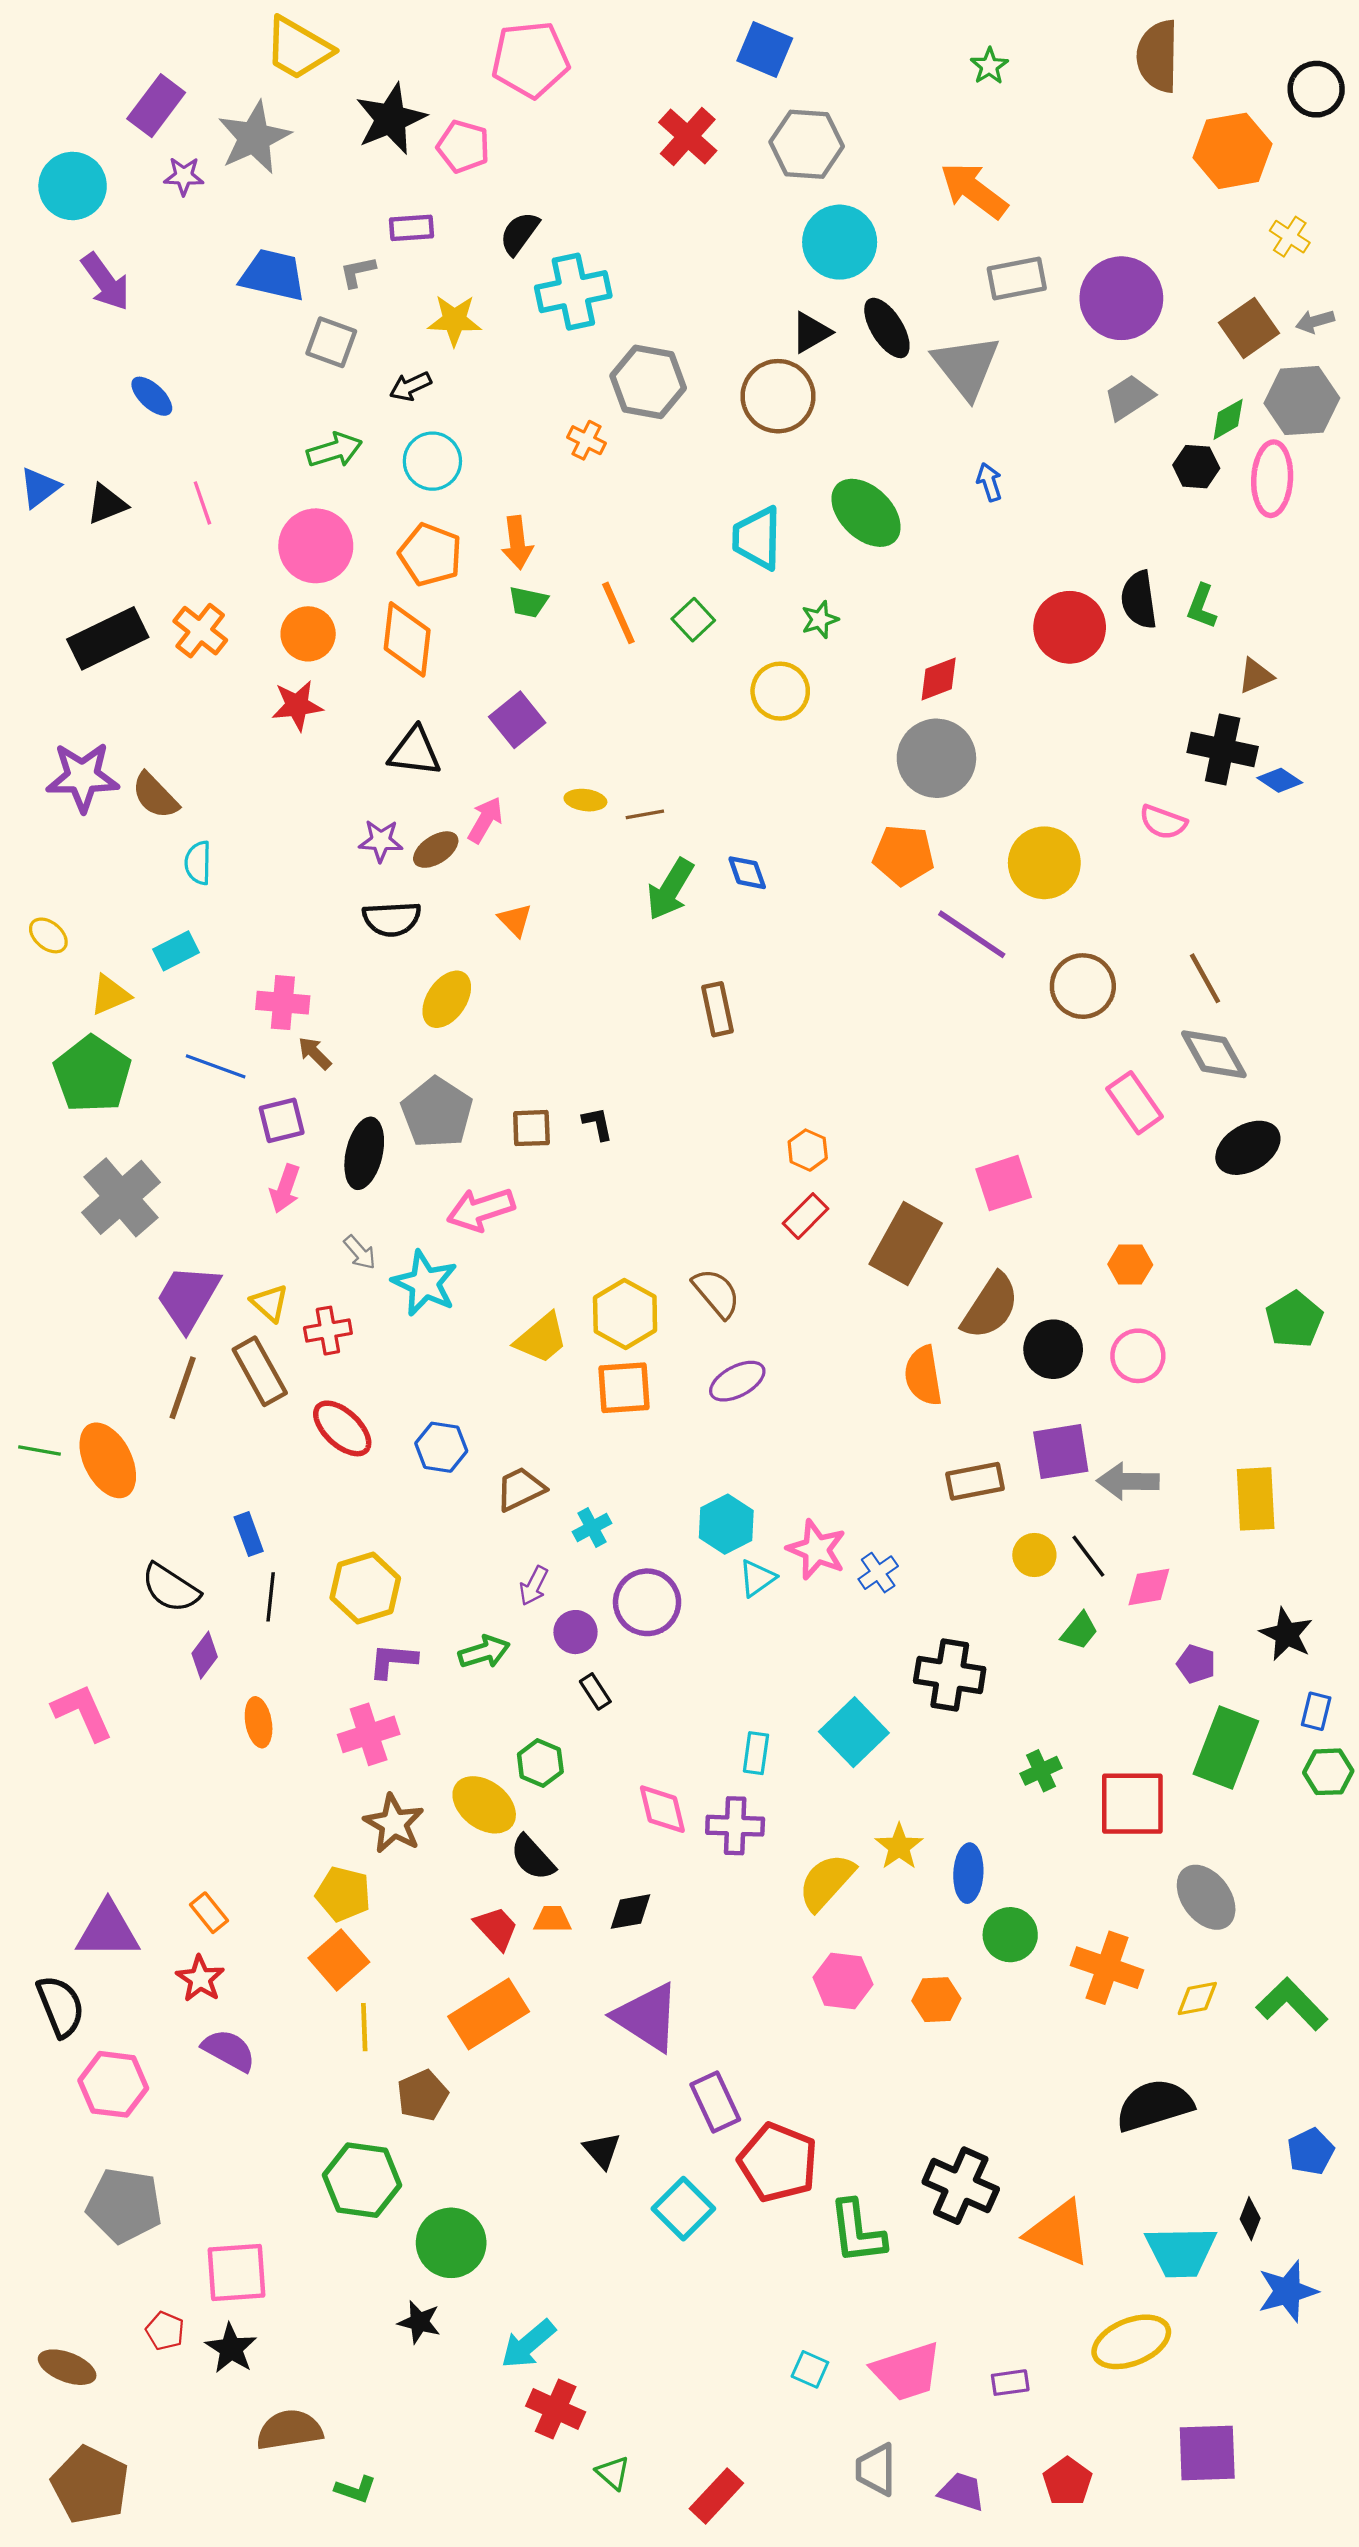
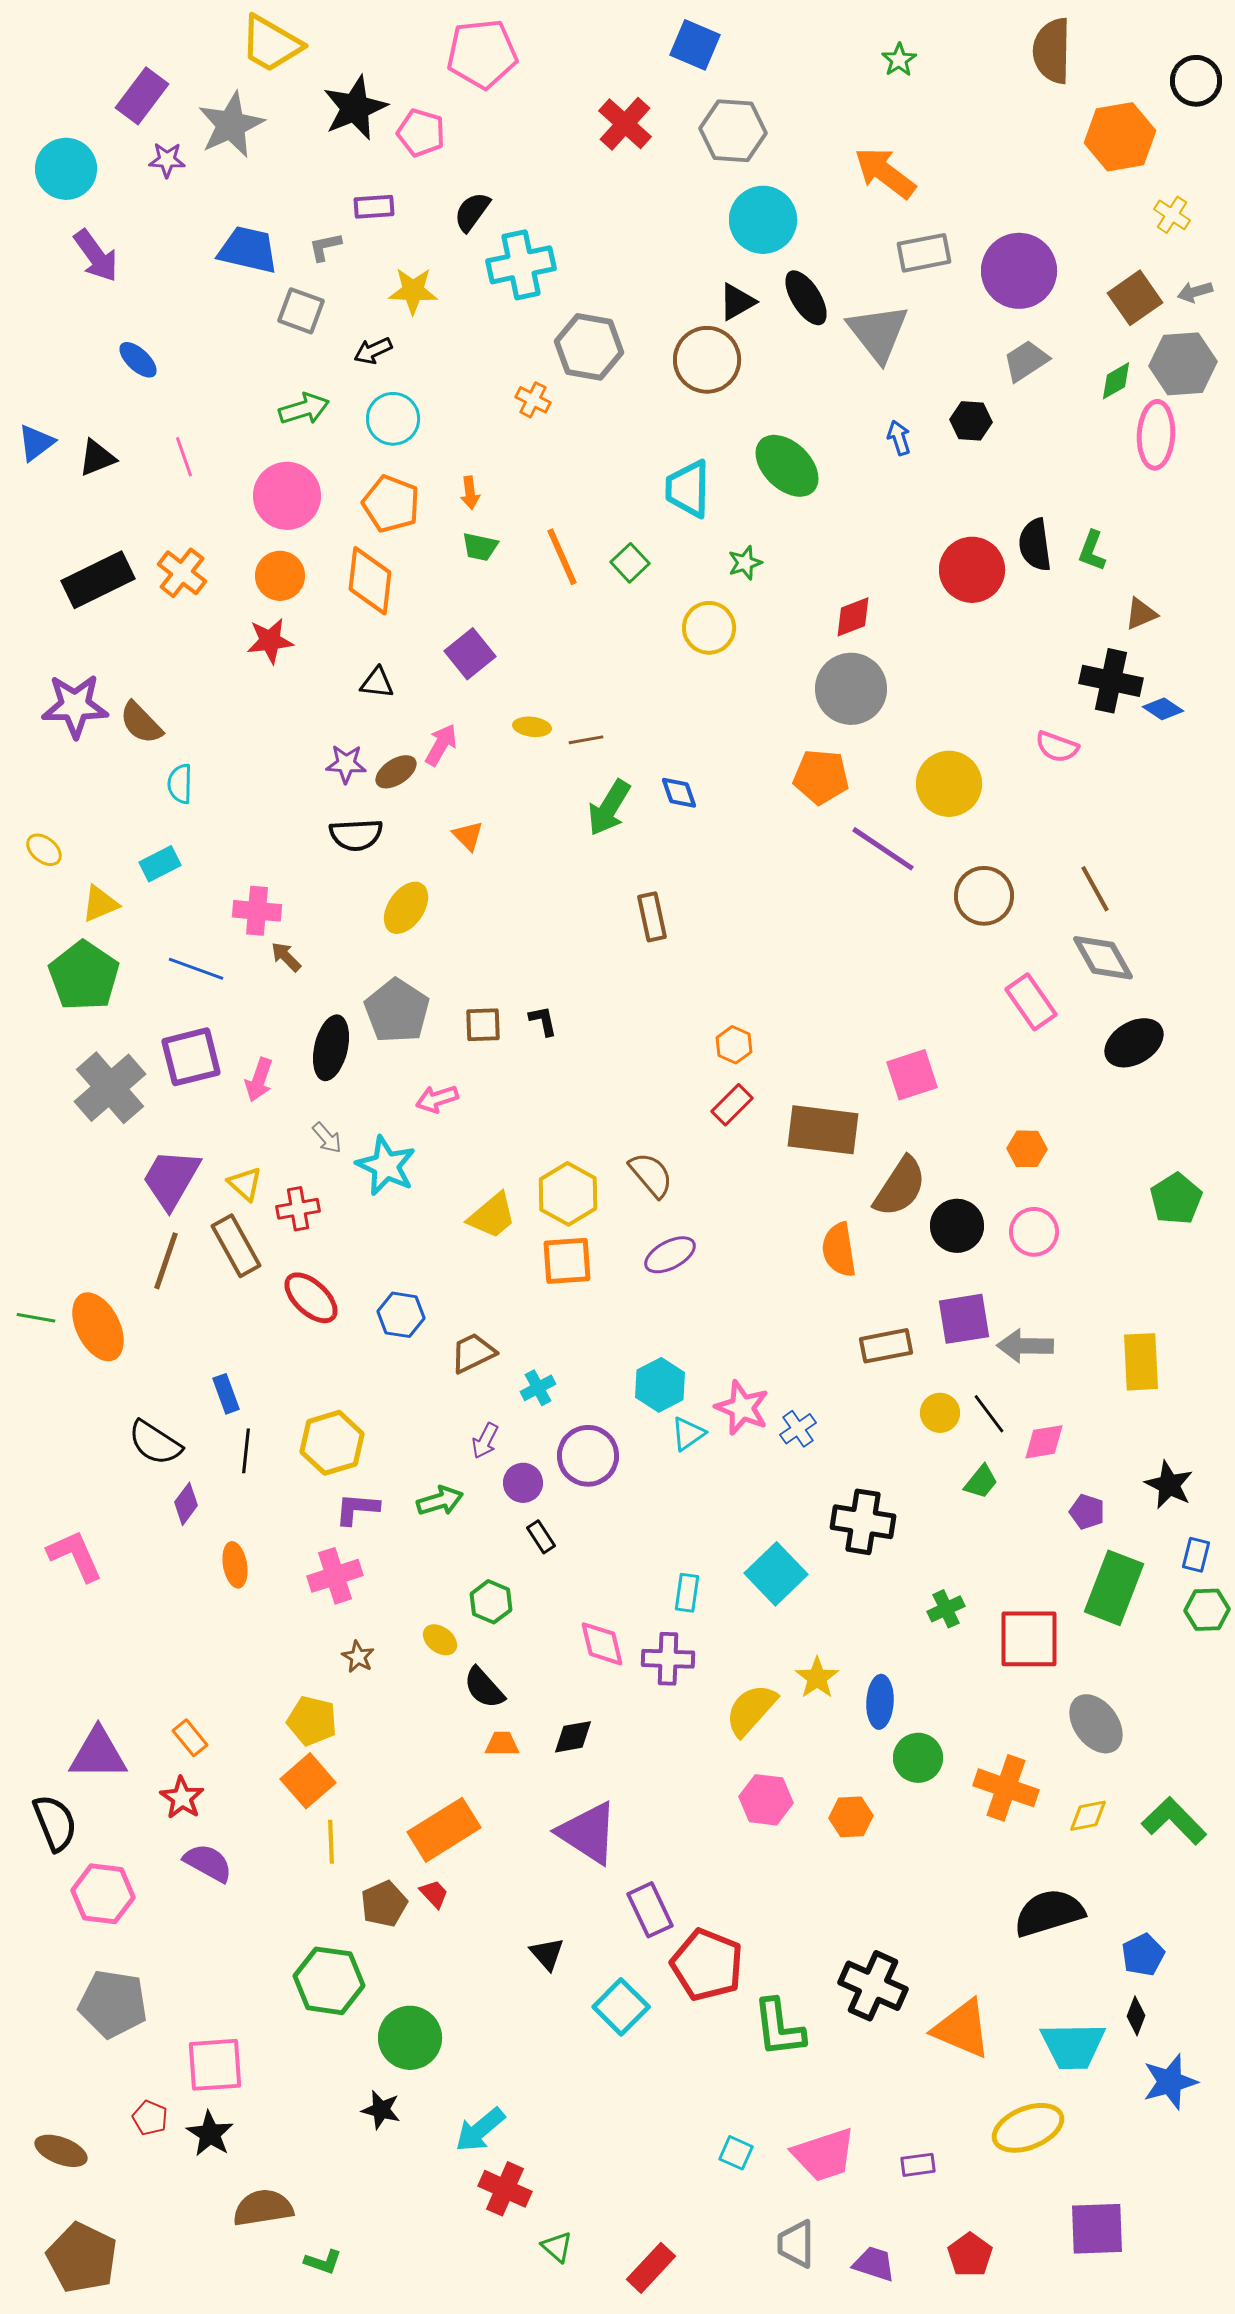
black hexagon: (1196, 467) -> (971, 421), moved
orange arrow: (517, 543) -> (470, 493), size x0.7
black triangle: (415, 752) -> (377, 683), size x0.7
purple square: (282, 1120) -> (191, 1057), moved, size x1.4
pink arrow: (481, 1209) -> (437, 1099), size x0.7
brown rectangle: (906, 1244) -> (823, 1130), turned 68
yellow ellipse: (484, 1805) -> (440, 1640), size x0.6
brown star: (394, 1824) -> (358, 1657), size x0.6
red trapezoid: (496, 1928) -> (434, 1894), moved, size x0.7
blue pentagon: (1311, 2151) -> (1143, 1955), moved

